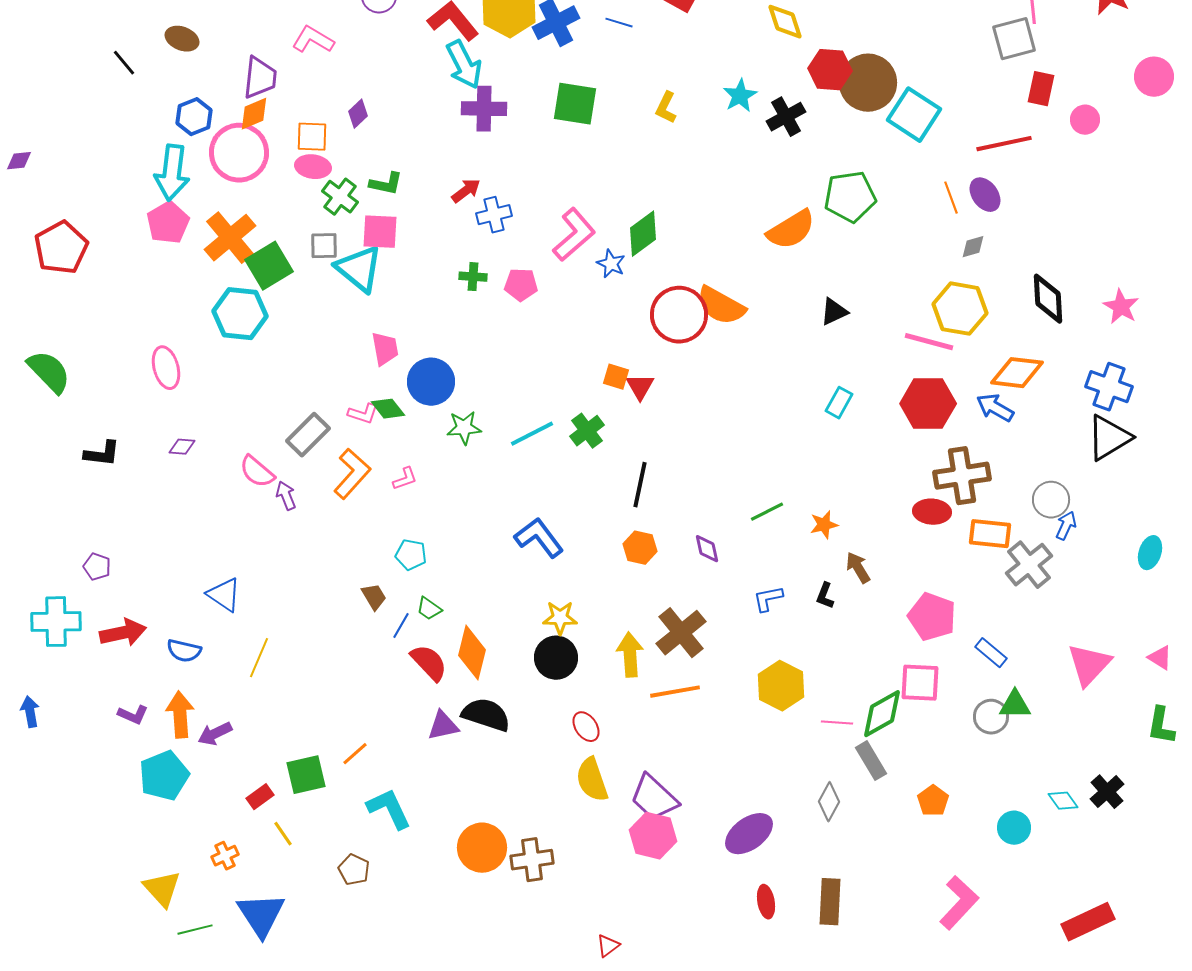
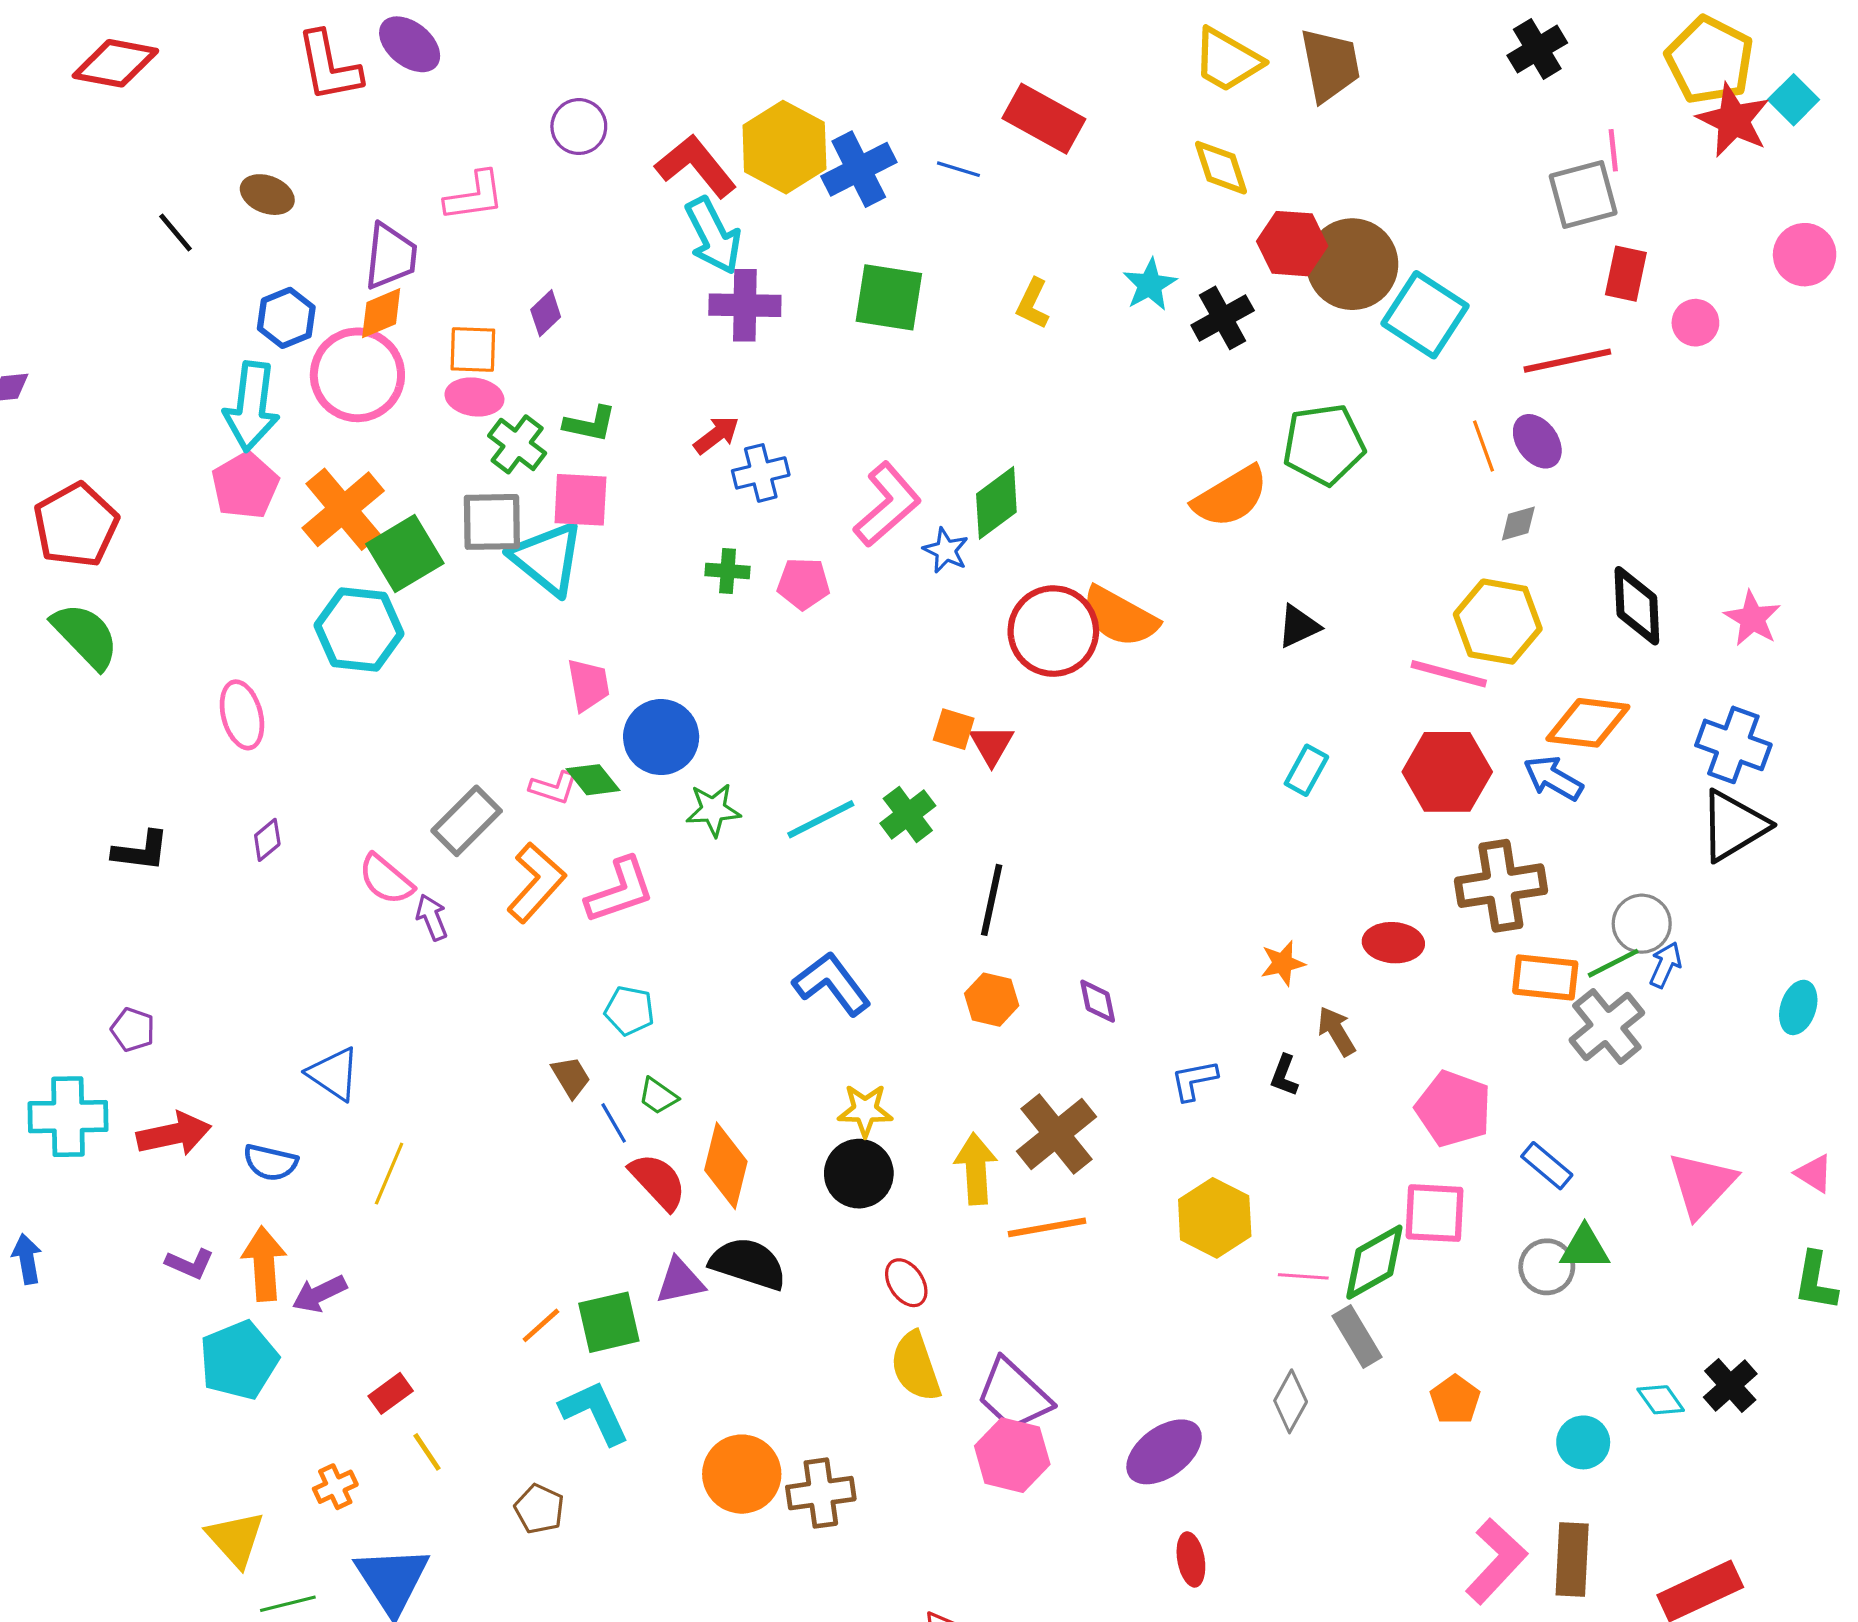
pink L-shape: (313, 40) -> (474, 196), turned 141
gray square: (324, 246) -> (492, 522), size x1.4
green semicircle: (49, 372) -> (85, 636), moved
purple diamond: (182, 447) -> (267, 840), turned -44
pink L-shape: (405, 479) -> (620, 890), size x1.8
green line: (767, 512) -> (1613, 963), moved
red ellipse: (932, 512) -> (1393, 943), moved
blue line: (401, 626) -> (614, 1123), turned -60
green square: (306, 775) -> (609, 1322), moved
brown rectangle: (830, 902) -> (1572, 1559), moved

